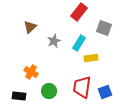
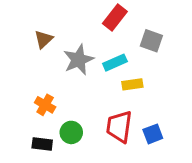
gray star: (54, 41) -> (79, 60), size x1.5
cyan rectangle: (79, 43) -> (115, 63), turned 35
black rectangle: (19, 96) -> (42, 144), moved

